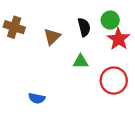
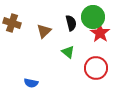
green circle: (110, 20) -> (93, 17), size x1.5
green triangle: (81, 62) -> (68, 52), turned 40

